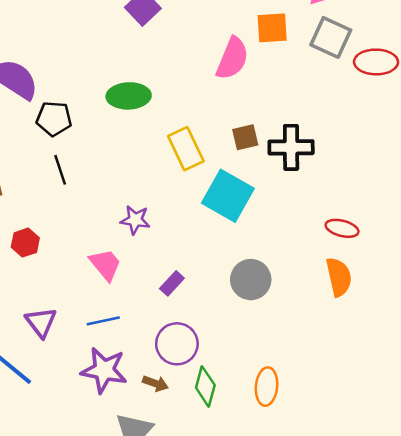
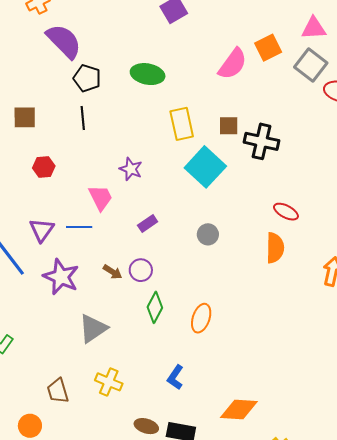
orange square: (272, 28) -> (268, 48), turned -36
gray circle: (251, 280) -> (208, 234), size x0.7
blue line: (103, 321) -> (79, 227), moved
purple circle: (177, 344) -> (141, 270), size x0.7
purple star: (104, 370) -> (61, 277), moved
brown arrow: (155, 383) -> (113, 272), moved

